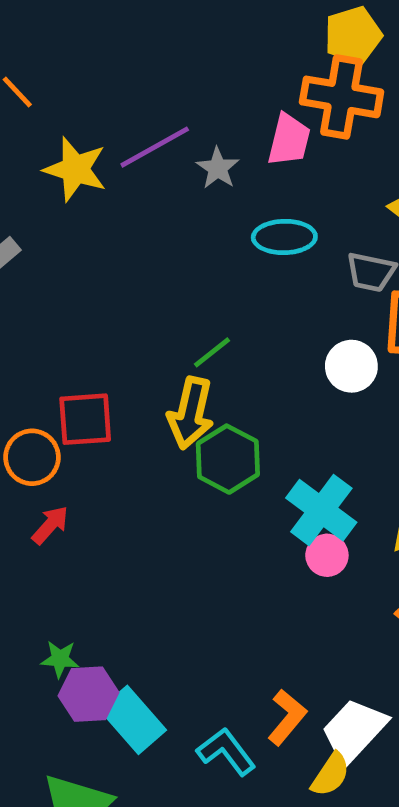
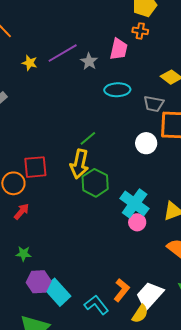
orange cross: (342, 97) -> (140, 31), size x0.5
yellow star: (75, 169) -> (30, 63), size x0.6
green star: (60, 659) -> (23, 254), moved

